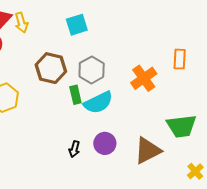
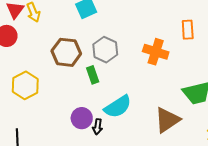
orange cross: (144, 78) -> (156, 52), turned -30
cyan semicircle: (98, 102) -> (118, 107), moved
purple circle: (105, 143) -> (82, 118), moved

